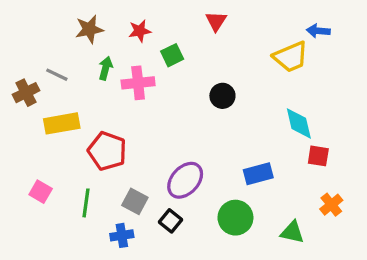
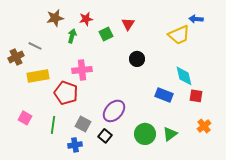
red triangle: (216, 21) -> (128, 24), moved
green arrow: (106, 68) -> (72, 36), moved
pink cross: (138, 83) -> (82, 70), moved
blue rectangle: (258, 174) -> (164, 95), moved, turned 36
green triangle: (292, 232) -> (170, 134), moved, turned -49

